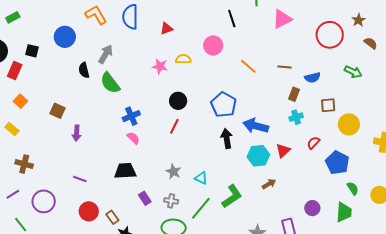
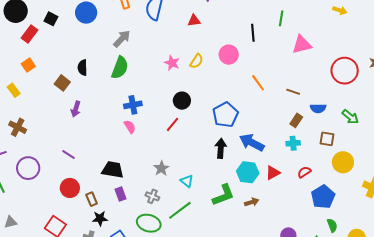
red triangle: (166, 29) -> (194, 20), moved
yellow semicircle: (183, 59) -> (196, 61), turned 112
black semicircle: (84, 70) -> (82, 68), moved
green arrow: (353, 72) -> (350, 117), moved
green semicircle: (110, 83) -> (120, 68), turned -135
black trapezoid: (125, 171) -> (113, 170), moved
green L-shape: (232, 196) -> (223, 195), moved
purple rectangle: (145, 198) -> (120, 194), moved

